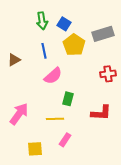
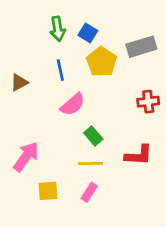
green rectangle: (68, 99) -> (93, 136), turned -56
yellow line: (55, 119) -> (91, 163), moved
yellow square: (35, 149) -> (48, 191), moved

